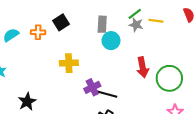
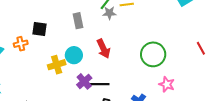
black square: (61, 22) -> (40, 29), turned -35
cyan circle: (111, 41) -> (74, 55), moved
red arrow: (143, 67) -> (103, 49), moved

